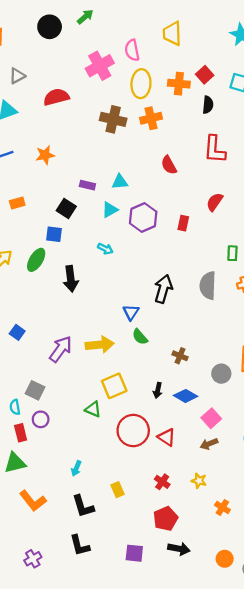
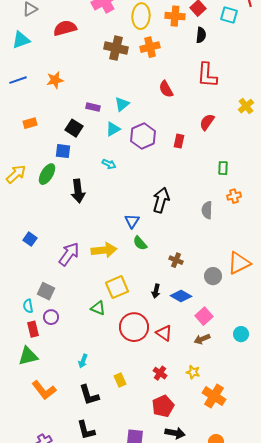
cyan triangle: (120, 182) -> (122, 104), turned -35
gray semicircle: (208, 286) -> (207, 210), moved, size x0.7
orange cross: (222, 507) -> (214, 396), size x1.6

